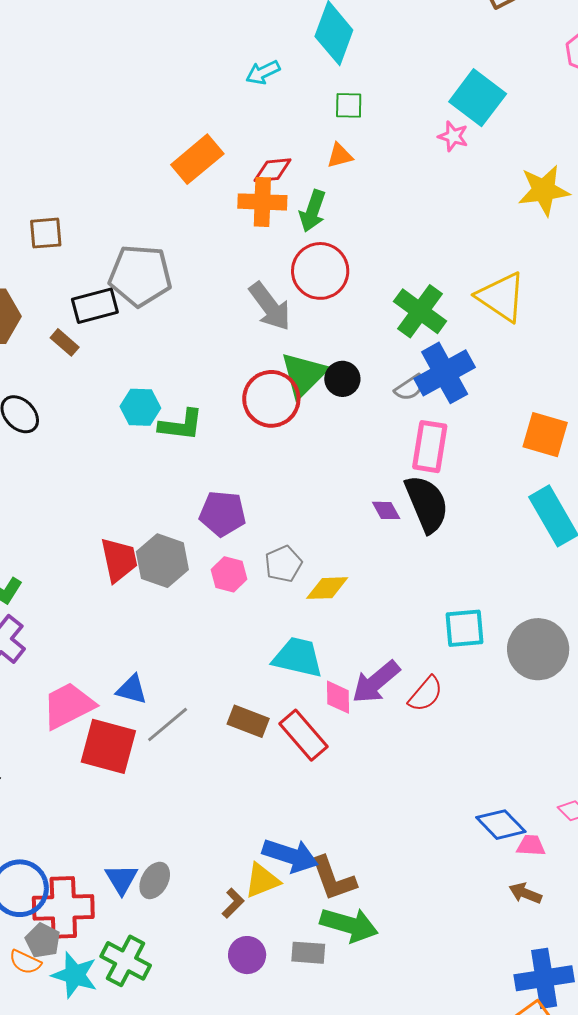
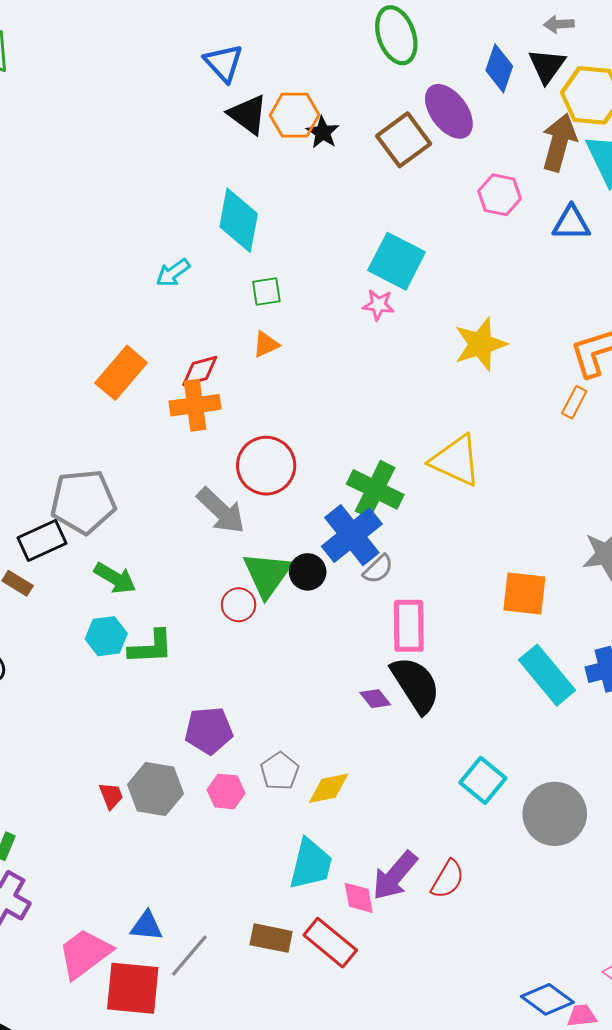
green arrow: (313, 211) -> (115, 578), moved, turned -69
blue cross: (445, 373) -> (352, 535), moved
red circle: (271, 399) -> (239, 605), size x0.6
red trapezoid: (119, 560) -> (111, 796), size x0.6
cyan square: (464, 628) -> (483, 780), moved, turned -36
cyan trapezoid: (298, 657) -> (311, 864), turned 100

